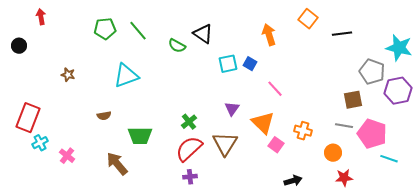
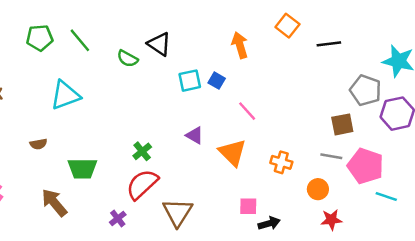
purple triangle: (232, 109) -> (195, 135), turned -35
brown triangle: (225, 144) -> (178, 212), moved
pink square: (276, 145) -> (248, 206), moved, turned -35
purple cross: (190, 177) -> (118, 218), moved, turned -32

